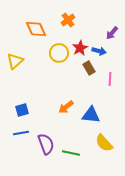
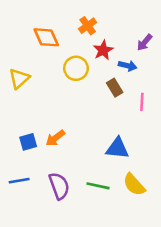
red star: (80, 48) -> (103, 50), moved
orange arrow: (66, 107) -> (55, 138), moved
blue line: (21, 133) -> (19, 181), moved
green line: (71, 153) -> (98, 186), moved

